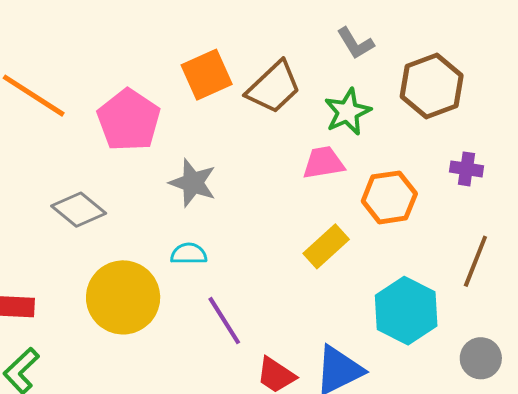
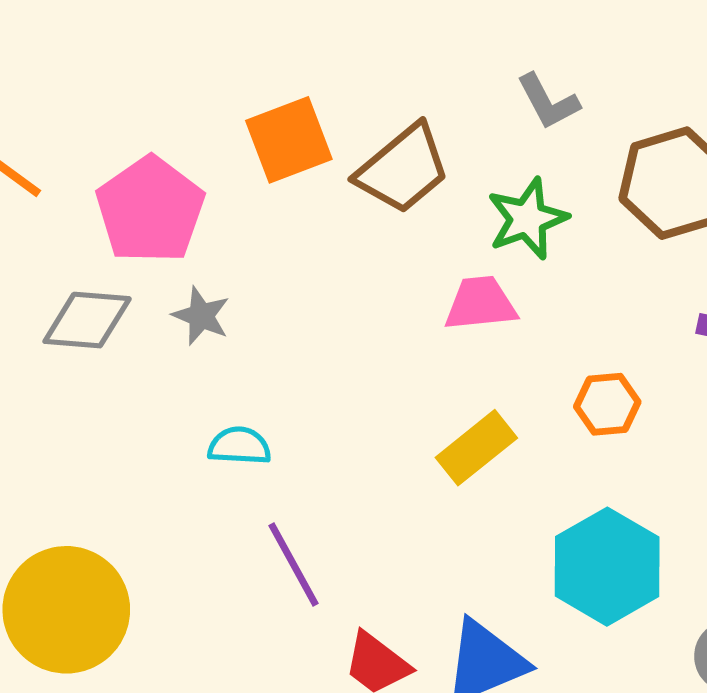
gray star: (193, 183) -> (201, 316), moved, size x0.7
orange hexagon: (389, 197) -> (607, 404), moved, size x0.7
gray diamond: (79, 210) -> (87, 320), moved, turned -38
yellow circle: (123, 297) -> (66, 610), moved

